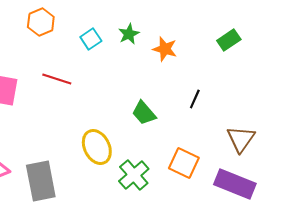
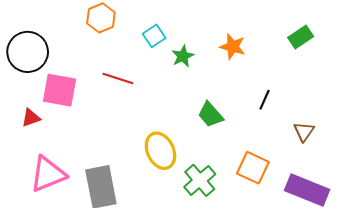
green star: (129, 34) -> (183, 56), moved
brown triangle: (241, 139) -> (304, 132), moved, size x0.7

